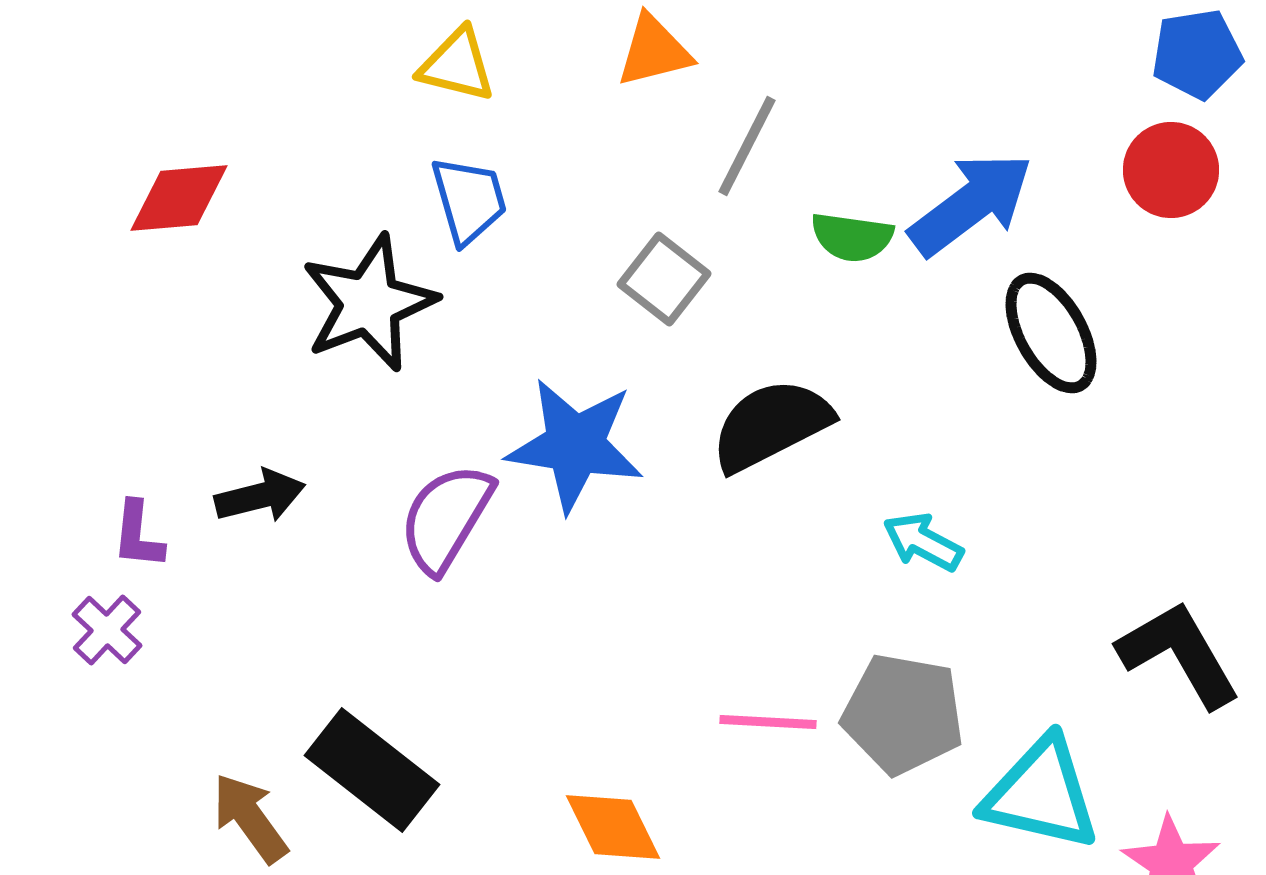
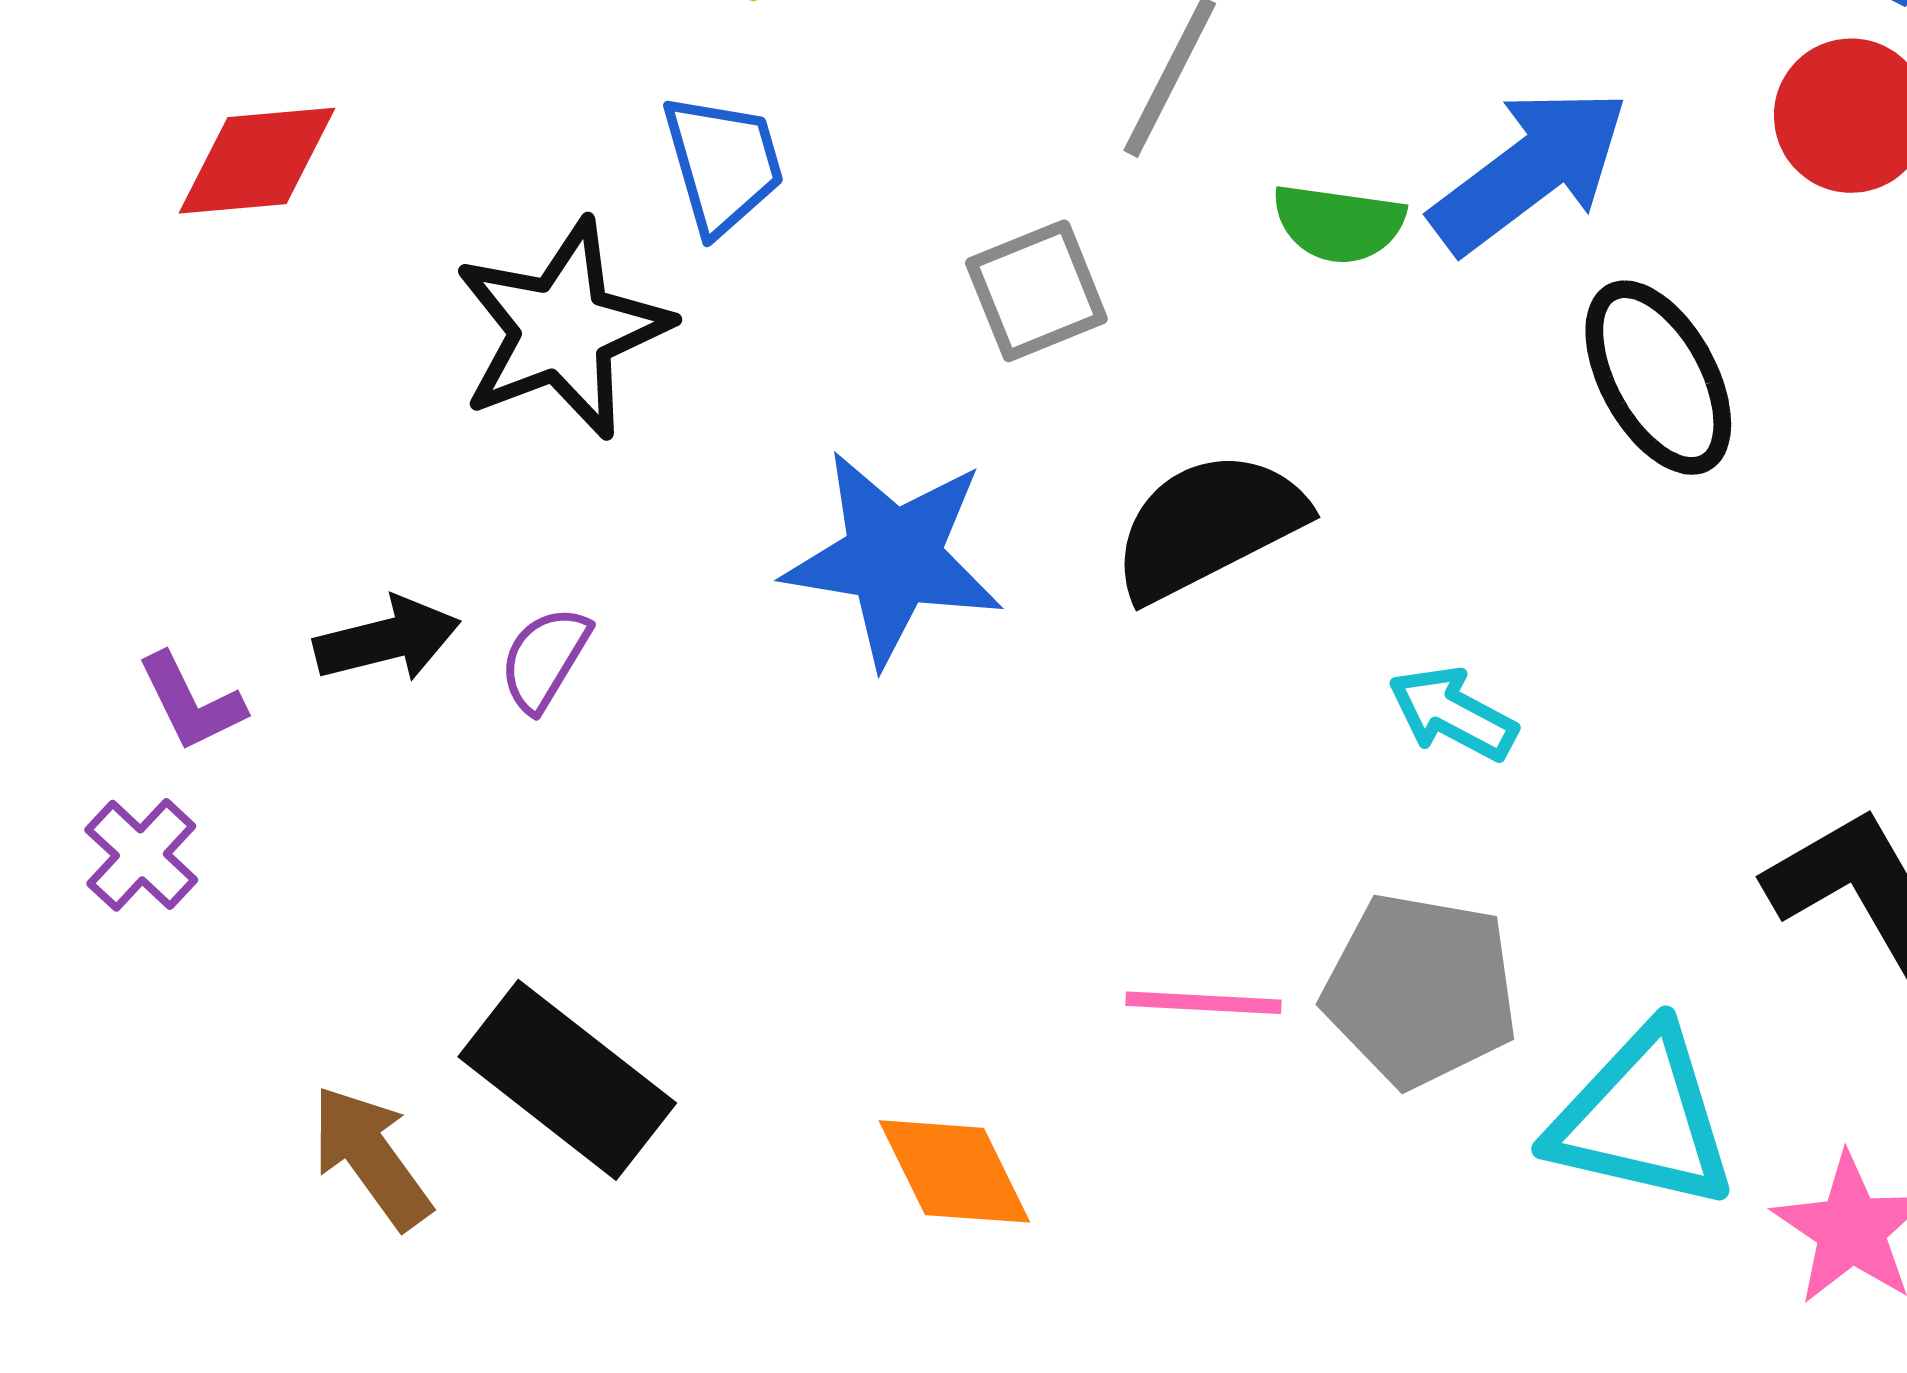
gray square: (664, 279) -> (1036, 291), turned 30
purple semicircle: (446, 518) -> (545, 659), moved, size x0.6
purple L-shape: (138, 535) -> (191, 702), turned -32

